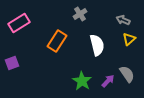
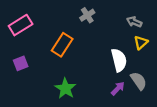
white semicircle: (97, 45) -> (119, 60), moved
purple square: (12, 63) -> (21, 63), moved
green star: (82, 81) -> (65, 88), moved

